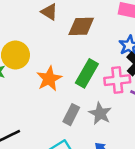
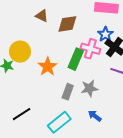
pink cross: (117, 80) -> (90, 49), moved, turned 30
gray star: (100, 113) -> (89, 88), turned -30

